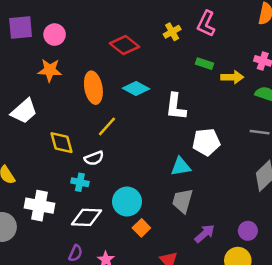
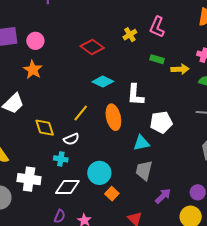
orange star: (50, 70) -> (33, 70), turned 30
orange ellipse: (93, 88) -> (113, 117), moved

